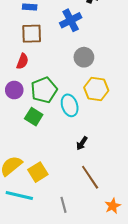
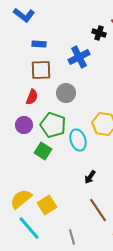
gray circle: (84, 57) -> (66, 93), moved
green pentagon: (44, 90) -> (53, 125), turned -30
cyan line: (19, 196) -> (29, 228), turned 36

